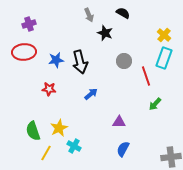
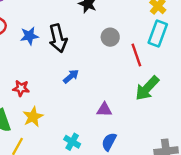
red star: (49, 89) -> (21, 88), moved
green arrow: (155, 104) -> (147, 88), size x1.6
cyan cross: (74, 146) -> (72, 142), moved

